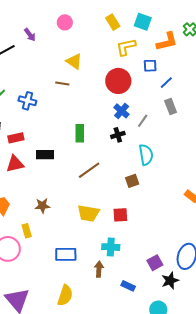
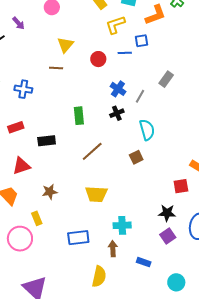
yellow triangle: (74, 61) -> (65, 45), turned 42
red circle: (118, 81) -> (98, 59), moved, size x0.6
blue line: (166, 83) -> (125, 53), moved, turned 48
gray rectangle: (171, 107) -> (166, 79), turned 63
red triangle: (15, 164) -> (21, 166), moved
red square: (120, 215) -> (181, 186), moved
black star: (170, 281) -> (167, 213), moved, turned 30
yellow semicircle: (65, 295) -> (99, 276), moved

